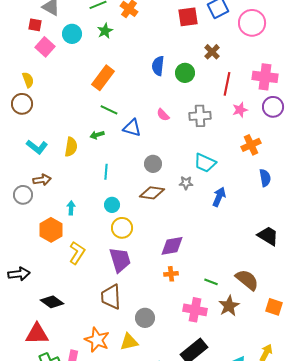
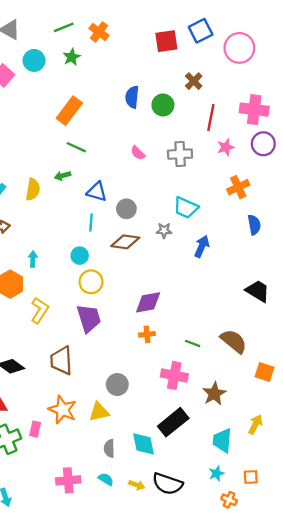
blue triangle: (132, 128) -> (97, 192), moved
cyan line: (106, 172) -> (91, 222), moved
brown trapezoid: (111, 297) -> (61, 361), moved
brown star: (229, 306) -> (214, 394), moved

